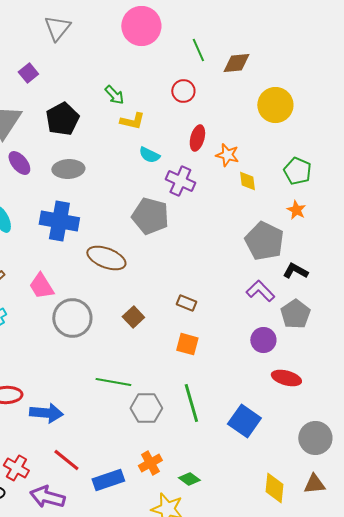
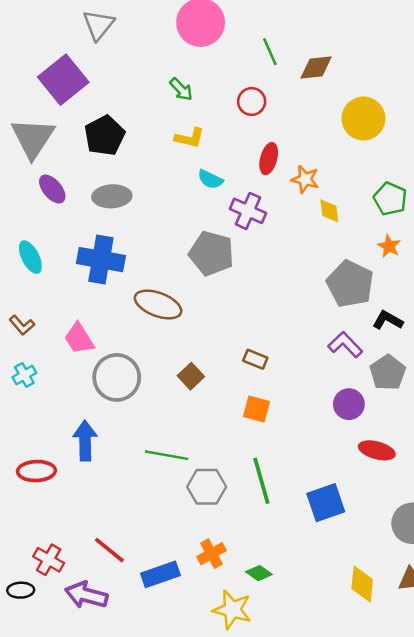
purple square: (28, 73) -> (63, 80), size x2.0
green arrow: (114, 95) -> (181, 89), moved
blue arrow: (46, 413) -> (85, 441), moved, turned -96
blue square: (244, 421) -> (326, 503), turned 36

